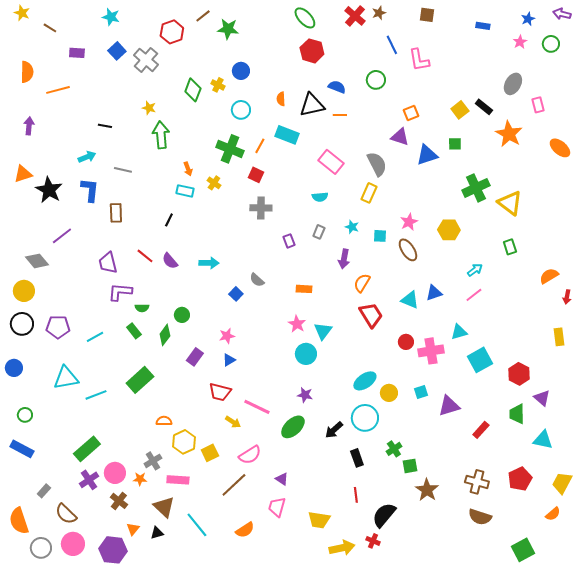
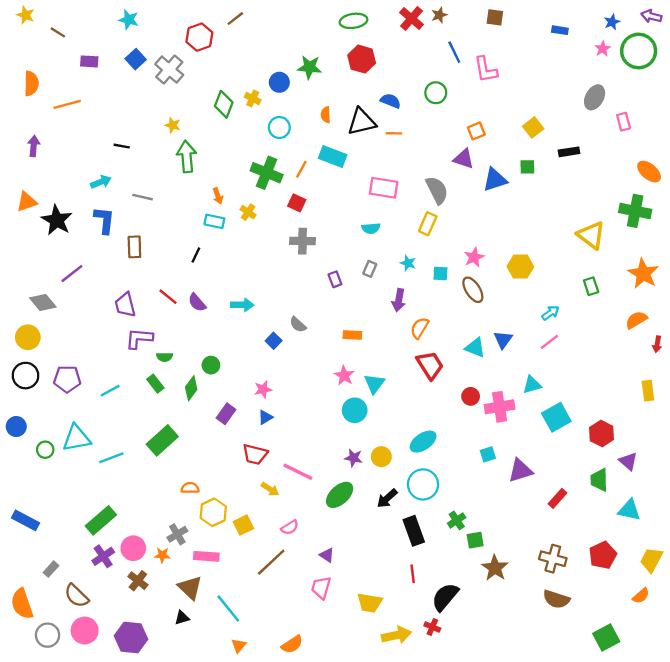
green ellipse: (305, 18) -> (353, 21), turned -55
green star: (228, 29) -> (309, 67), moved
green circle: (551, 44) -> (639, 51), size x1.8
black rectangle: (484, 107) -> (569, 152), moved, turned -48
orange star: (509, 134) -> (643, 274), moved
pink rectangle: (331, 162) -> (384, 188), turned -30
green cross: (476, 188) -> (635, 211), moved, turned 36
blue triangle: (434, 293) -> (503, 340), turned -36
yellow circle: (389, 393) -> (381, 457), moved
green circle: (25, 415) -> (45, 450), moved
pink semicircle: (250, 455) -> (290, 527), size x0.7
black rectangle: (357, 458) -> (414, 531), size x1.4
orange triangle: (133, 529) -> (239, 646), moved
orange semicircle: (245, 530) -> (292, 644), moved

